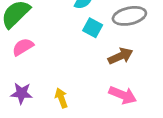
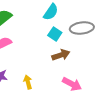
brown arrow: (120, 56) -> (61, 55), moved

